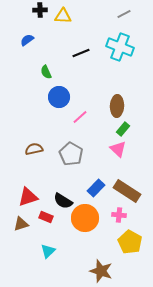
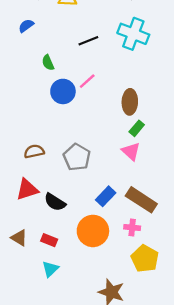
pink line: (80, 117) -> (87, 81), moved
red triangle: (28, 197) -> (27, 189), moved
black semicircle: (63, 201) -> (55, 202), moved
red rectangle: (46, 217) -> (49, 240), moved
brown triangle: (21, 224) -> (19, 238), turned 49

